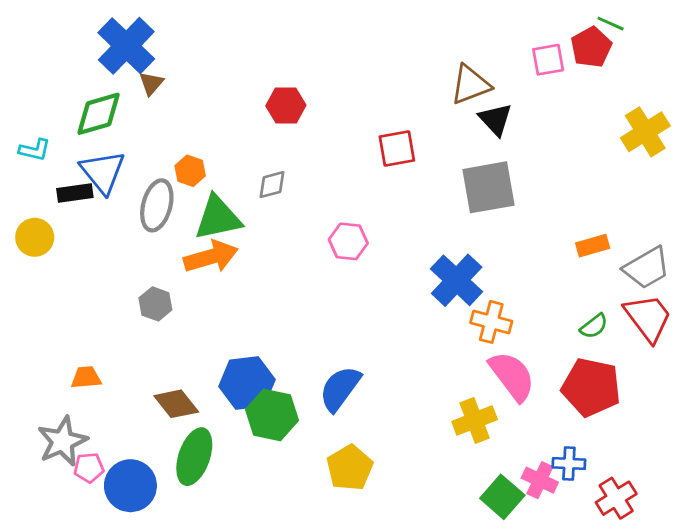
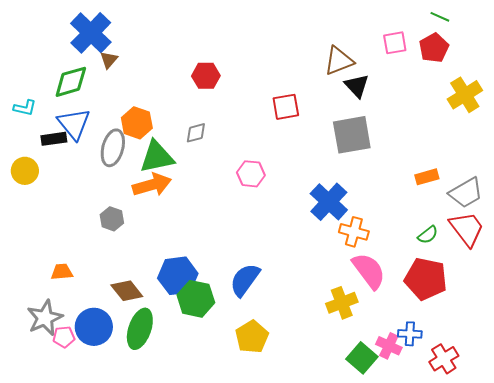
red pentagon: (591, 47) -> (434, 48), moved
orange hexagon: (190, 171) -> (137, 123), size x1.4
blue circle: (130, 486) -> (94, 327), moved

